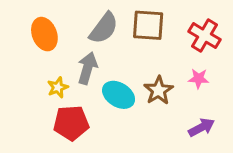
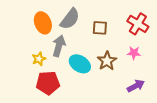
brown square: (148, 25) -> (100, 28), moved, size x0.7
orange ellipse: (44, 34) -> (43, 23), moved

